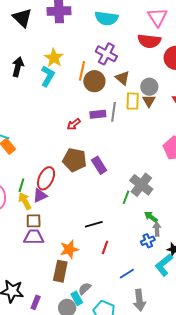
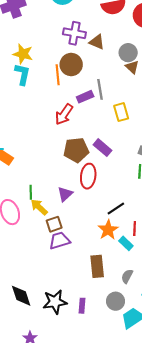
orange line: (82, 71) -> (58, 75), moved
brown triangle: (122, 78) -> (97, 42), moved
yellow rectangle: (133, 101) -> (121, 112), moved
red arrow: (74, 124) -> (64, 114), size x1.5
red ellipse: (46, 178) -> (88, 176), moved
purple triangle: (40, 196) -> (65, 194), moved
orange star: (69, 249) -> (108, 230), moved
cyan rectangle: (77, 298) -> (126, 243), moved

